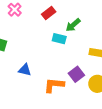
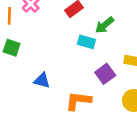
purple square: (76, 74) -> (105, 74), moved

